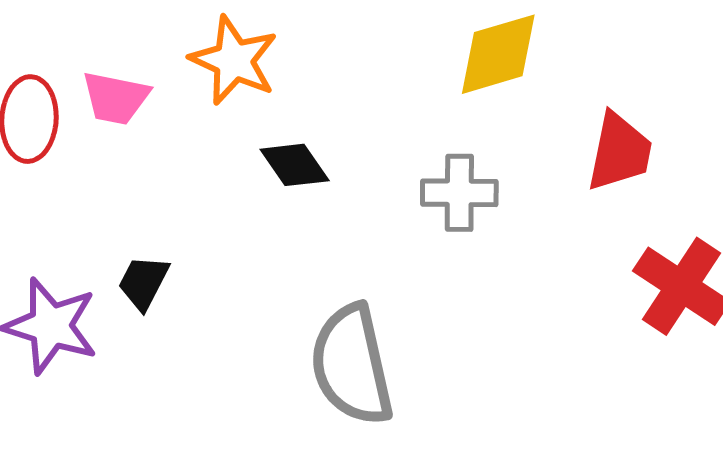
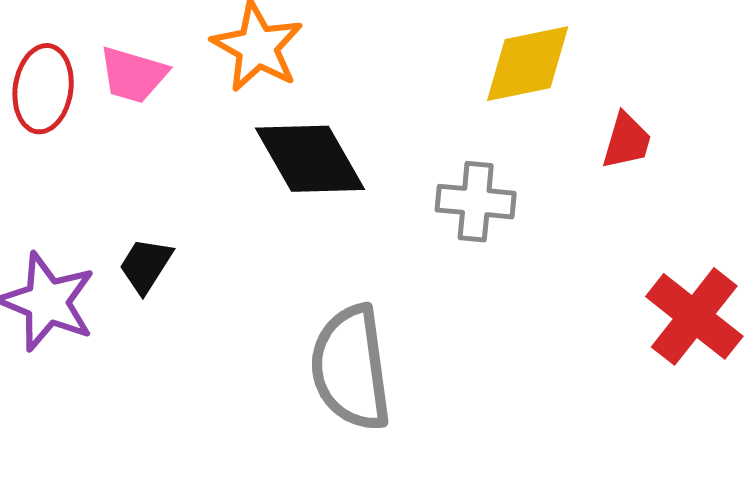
red trapezoid: (620, 152) -> (627, 141), moved, size x0.7
black diamond: (295, 165) -> (310, 159), size x1.6

